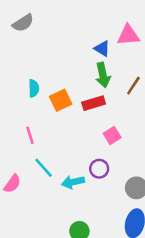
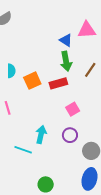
cyan line: (44, 168) -> (23, 150), moved, turned -30
purple circle: (99, 169) -> (70, 135), moved
cyan arrow: (73, 182) -> (41, 135), moved, turned 114

